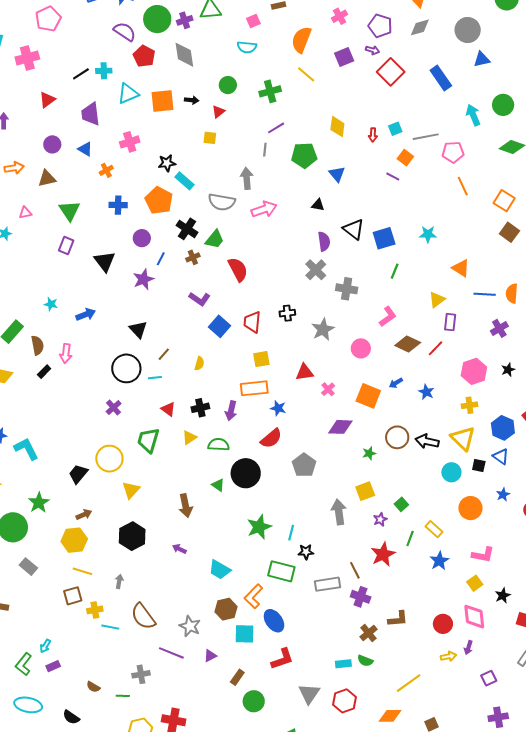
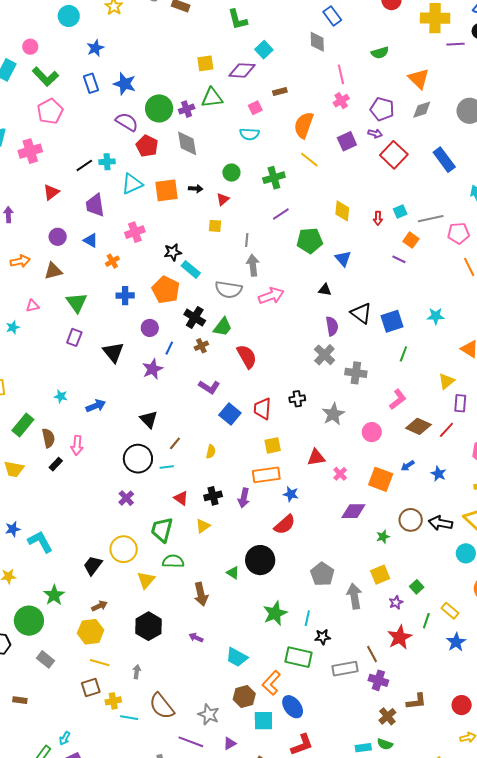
gray line: (265, 150) -> (247, 240), moved
green semicircle: (219, 445) -> (173, 561), moved
gray pentagon: (304, 465) -> (322, 574), moved

